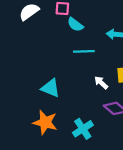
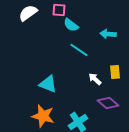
cyan line: (84, 51) -> (79, 50), turned 36

